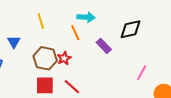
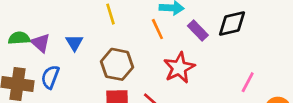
purple rectangle: (104, 46) -> (198, 30), moved
red star: (64, 58) -> (179, 68), moved, size x1.6

